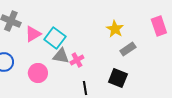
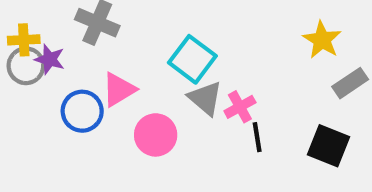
pink triangle: (33, 34) -> (119, 90), moved
gray triangle: (61, 56) -> (205, 98), turned 30
black line: (85, 88) -> (257, 137), moved

